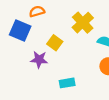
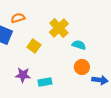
purple star: (39, 60) -> (23, 75), moved

